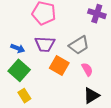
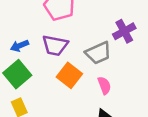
purple cross: (97, 14) -> (124, 31), moved, turned 36
blue arrow: (18, 48) -> (20, 46), turned 128

